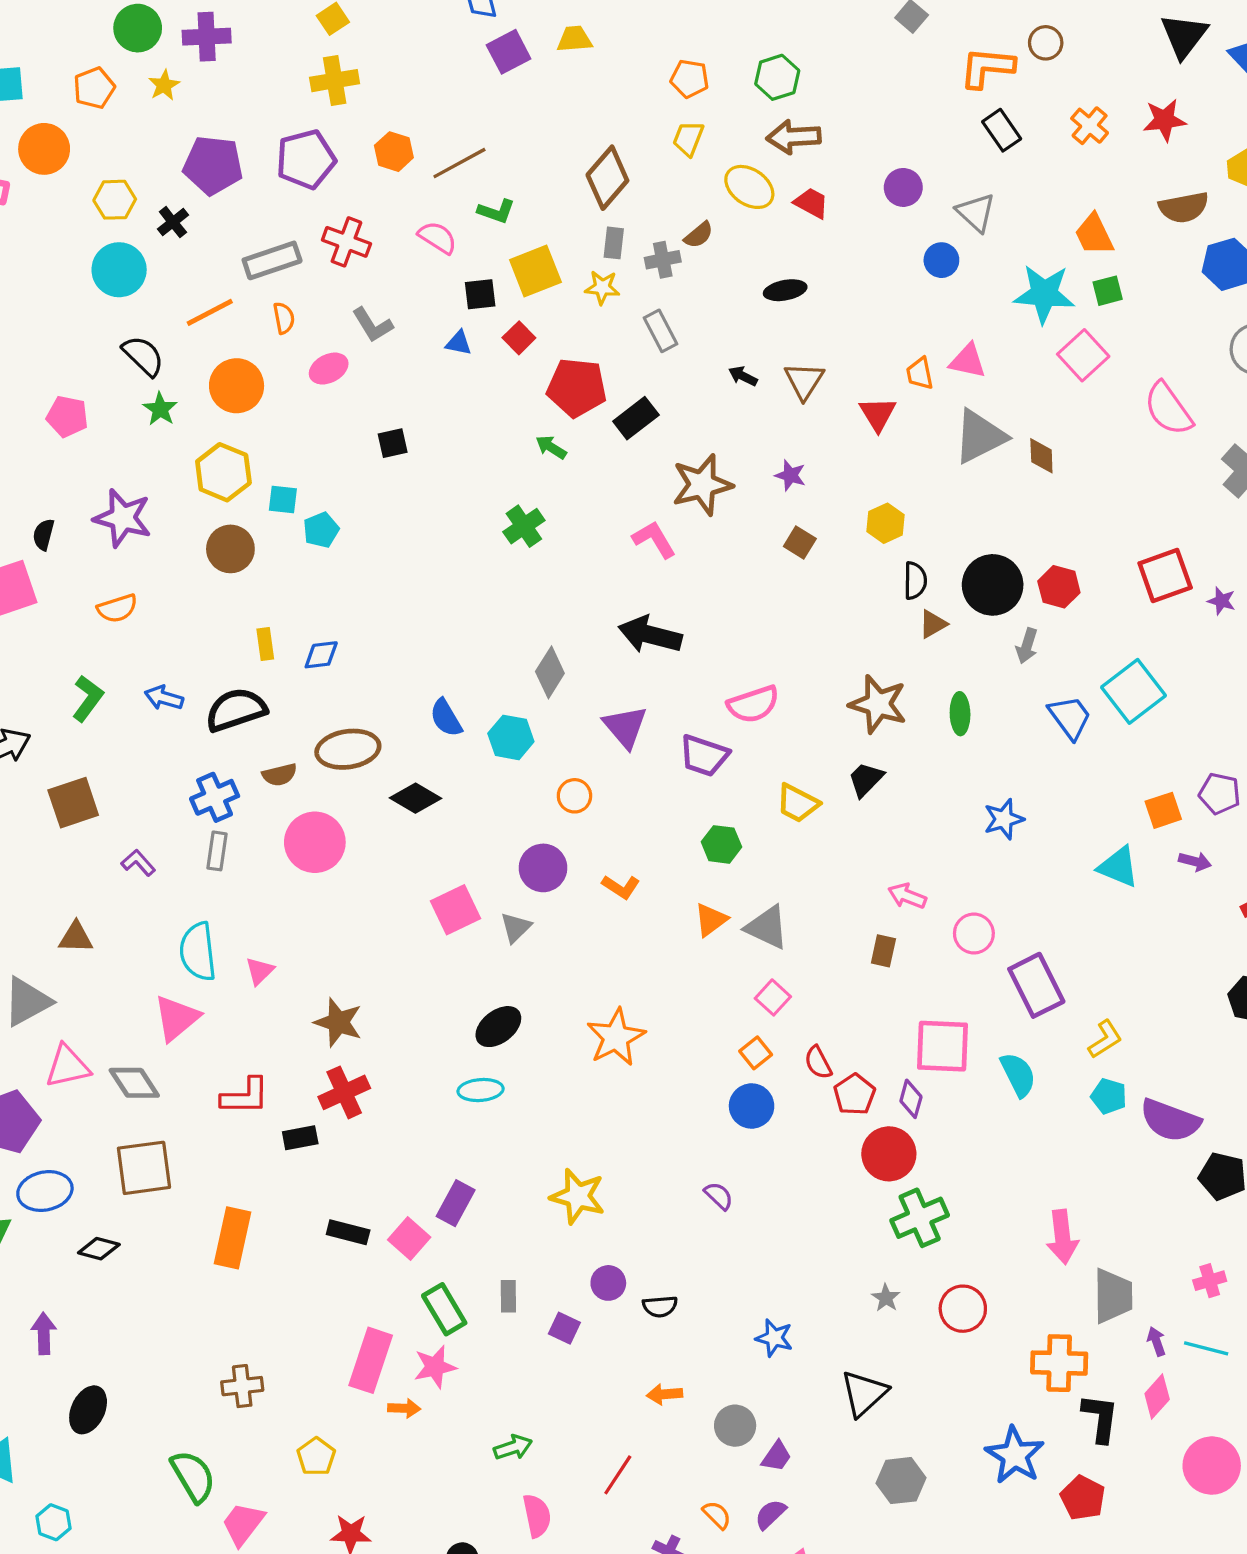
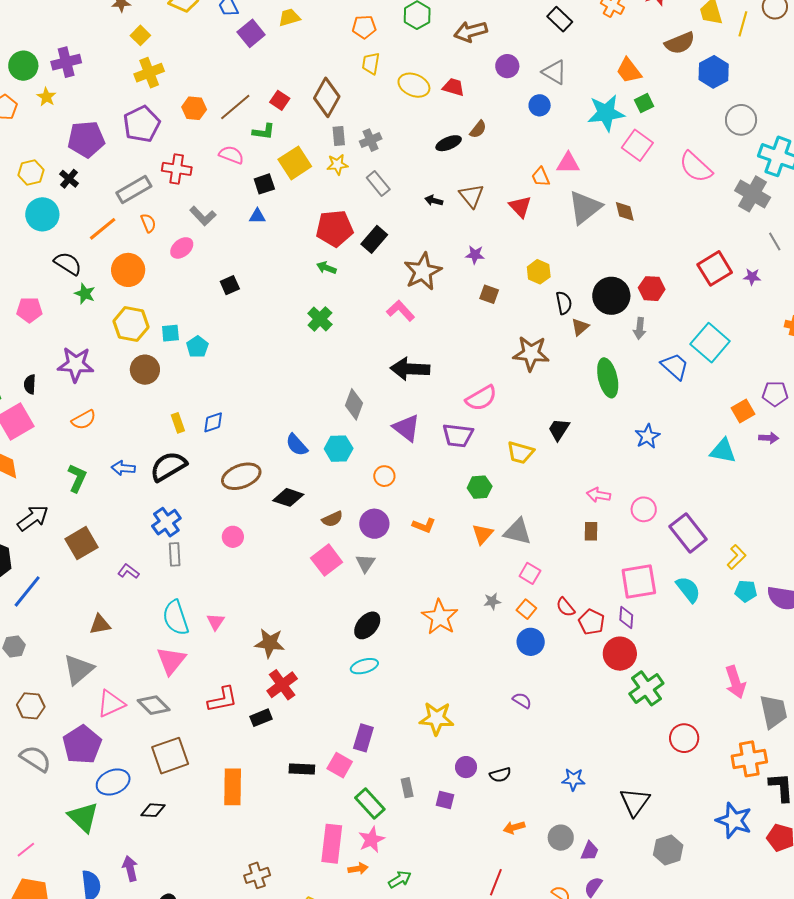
brown arrow: (794, 137) -> (471, 31), moved
brown semicircle: (699, 235) -> (478, 129), moved
red square: (519, 338) -> (280, 100), moved
brown star: (878, 704) -> (531, 353), moved
green ellipse: (960, 714) -> (608, 378), size x1.5
brown semicircle: (280, 775) -> (332, 519), moved
pink circle: (315, 842) -> (233, 537), size x0.6
gray star: (886, 1298) -> (492, 601), moved, turned -30
green arrow: (513, 1447) -> (400, 879), moved

